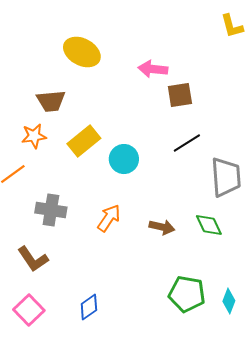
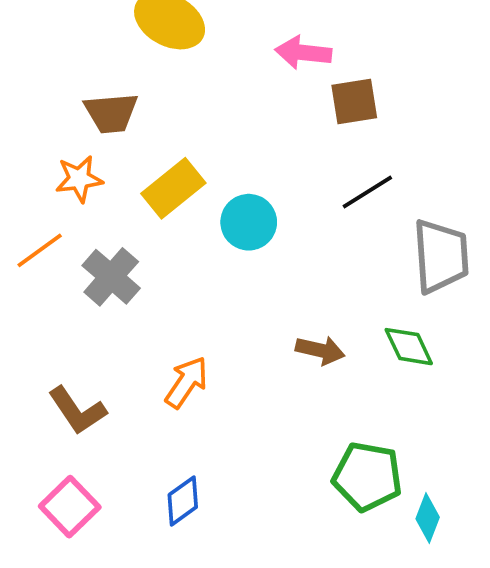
gray cross: (51, 210) -> (111, 277), moved, turned 32
orange arrow: (109, 218) -> (187, 382), moved
cyan diamond: (229, 301) -> (428, 518), moved

